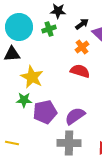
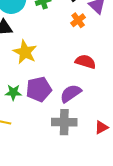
red semicircle: (80, 71) -> (85, 62), moved
green star: (24, 100) -> (13, 92), moved

